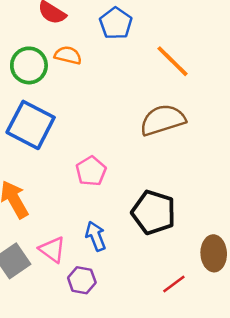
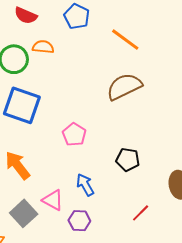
black pentagon: (154, 212) -> (128, 160), size x0.7
red line: (174, 284) -> (141, 213), moved

